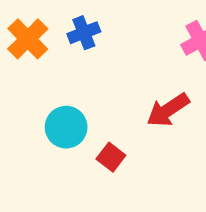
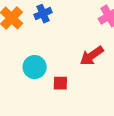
red square: (111, 157) -> (60, 83), turned -35

